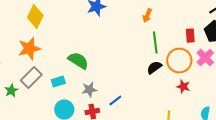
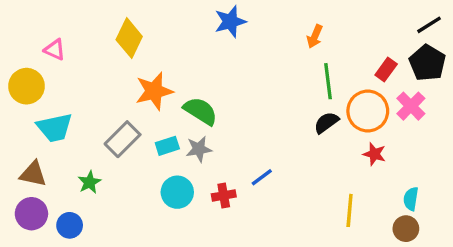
red rectangle: (190, 36) -> (386, 70), turned 40
orange star: (29, 49) -> (154, 91), moved
gray star: (89, 90) -> (199, 149), moved
green star: (11, 91) -> (89, 182), moved

